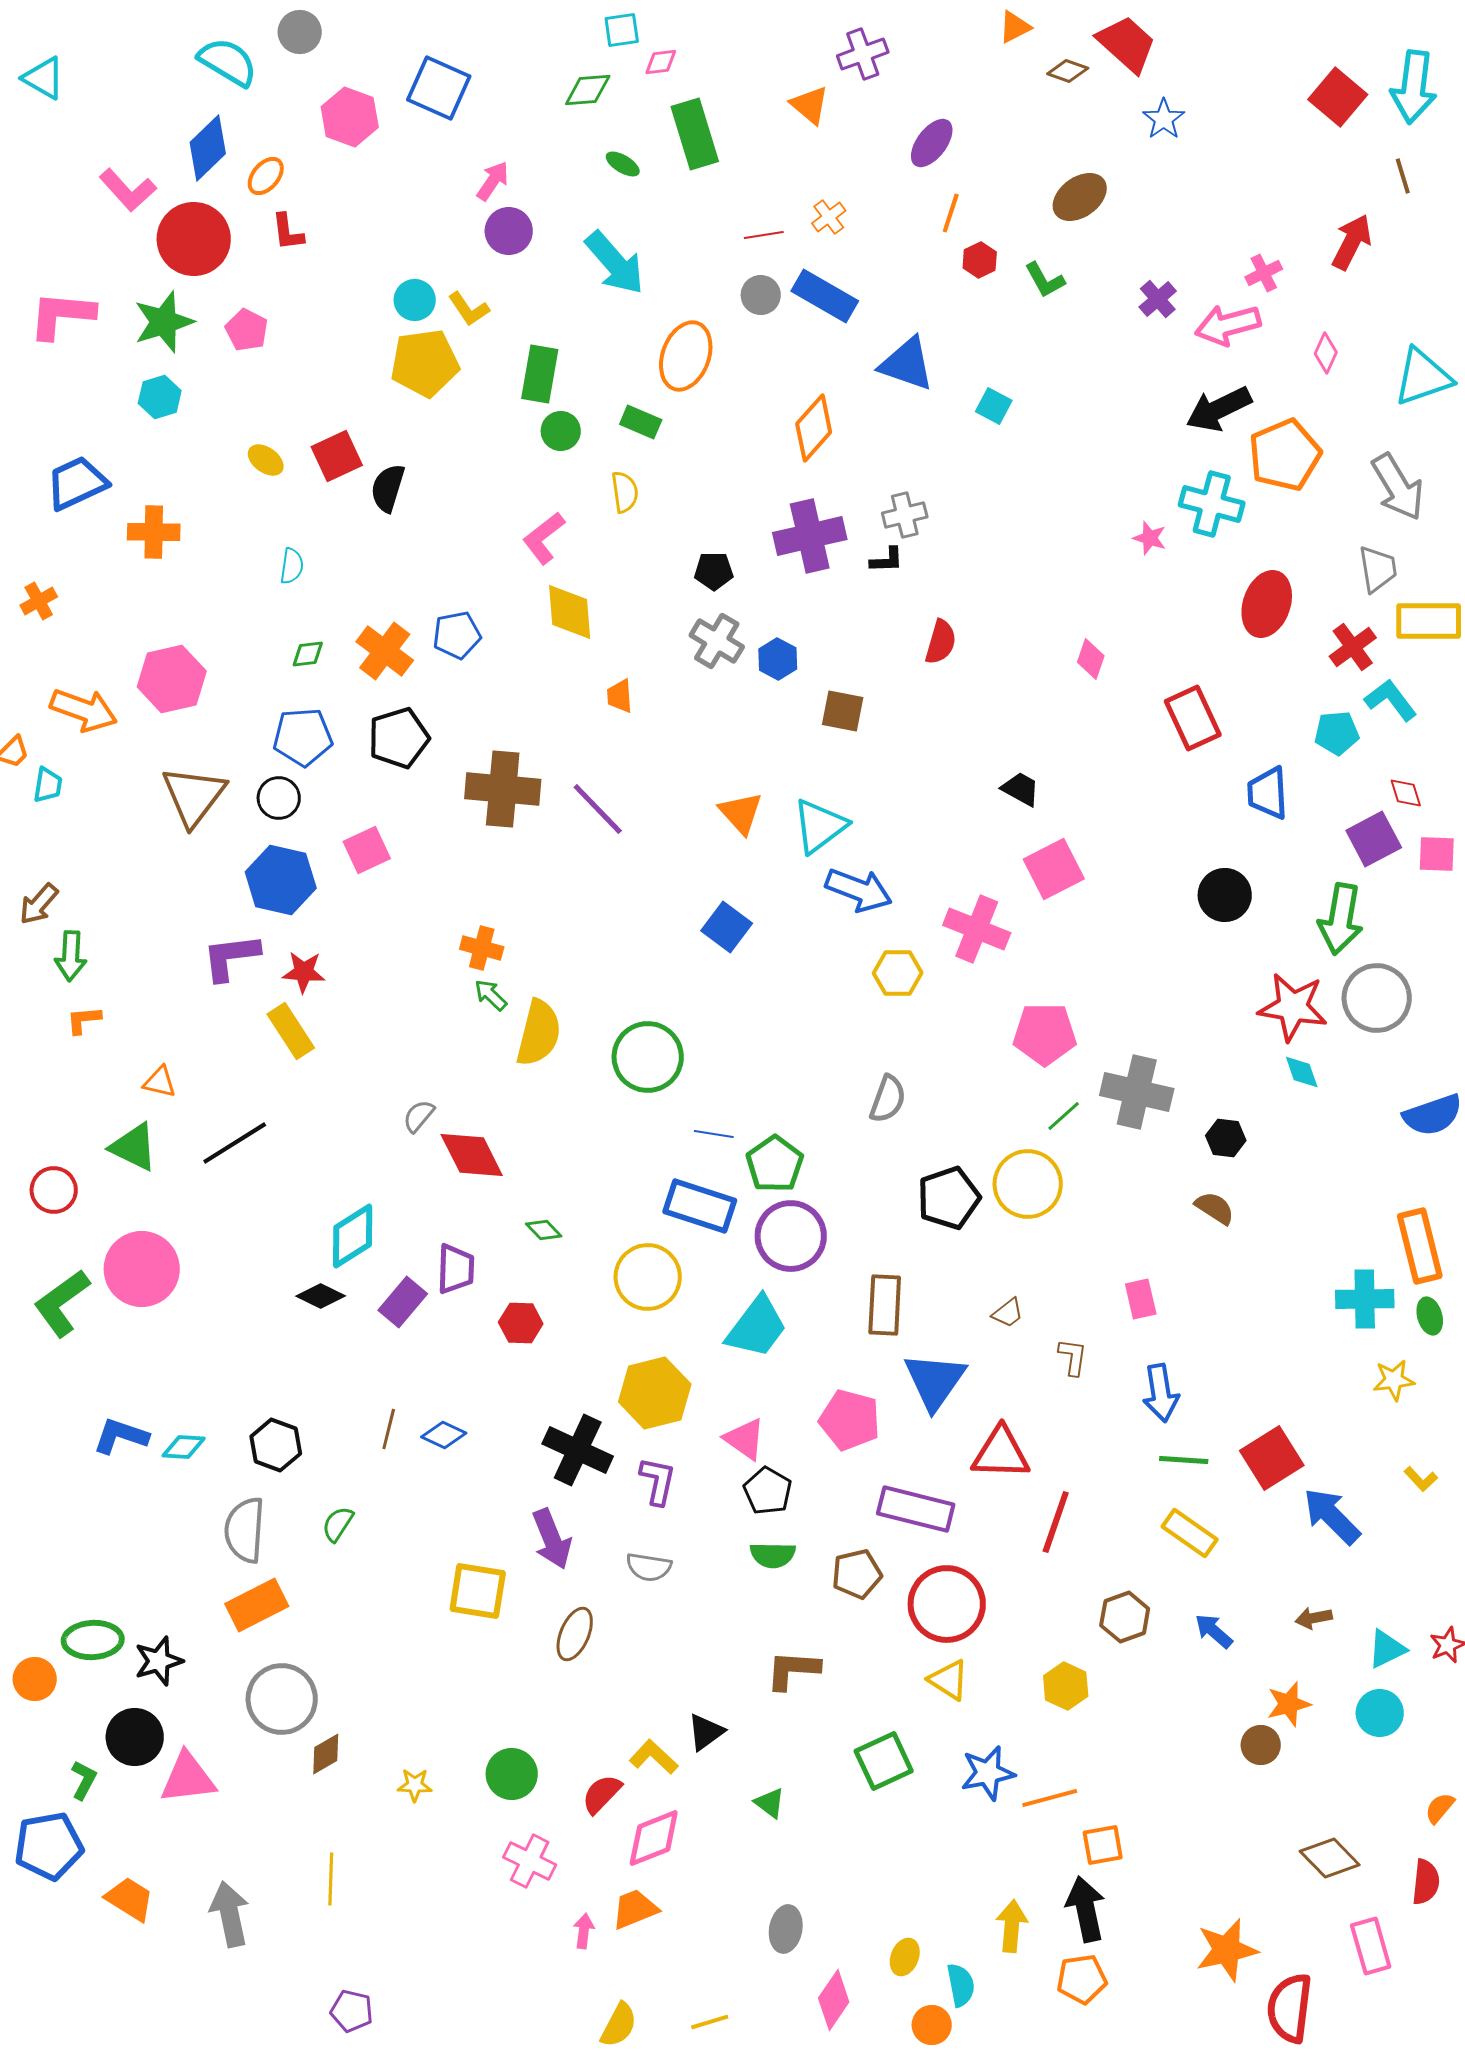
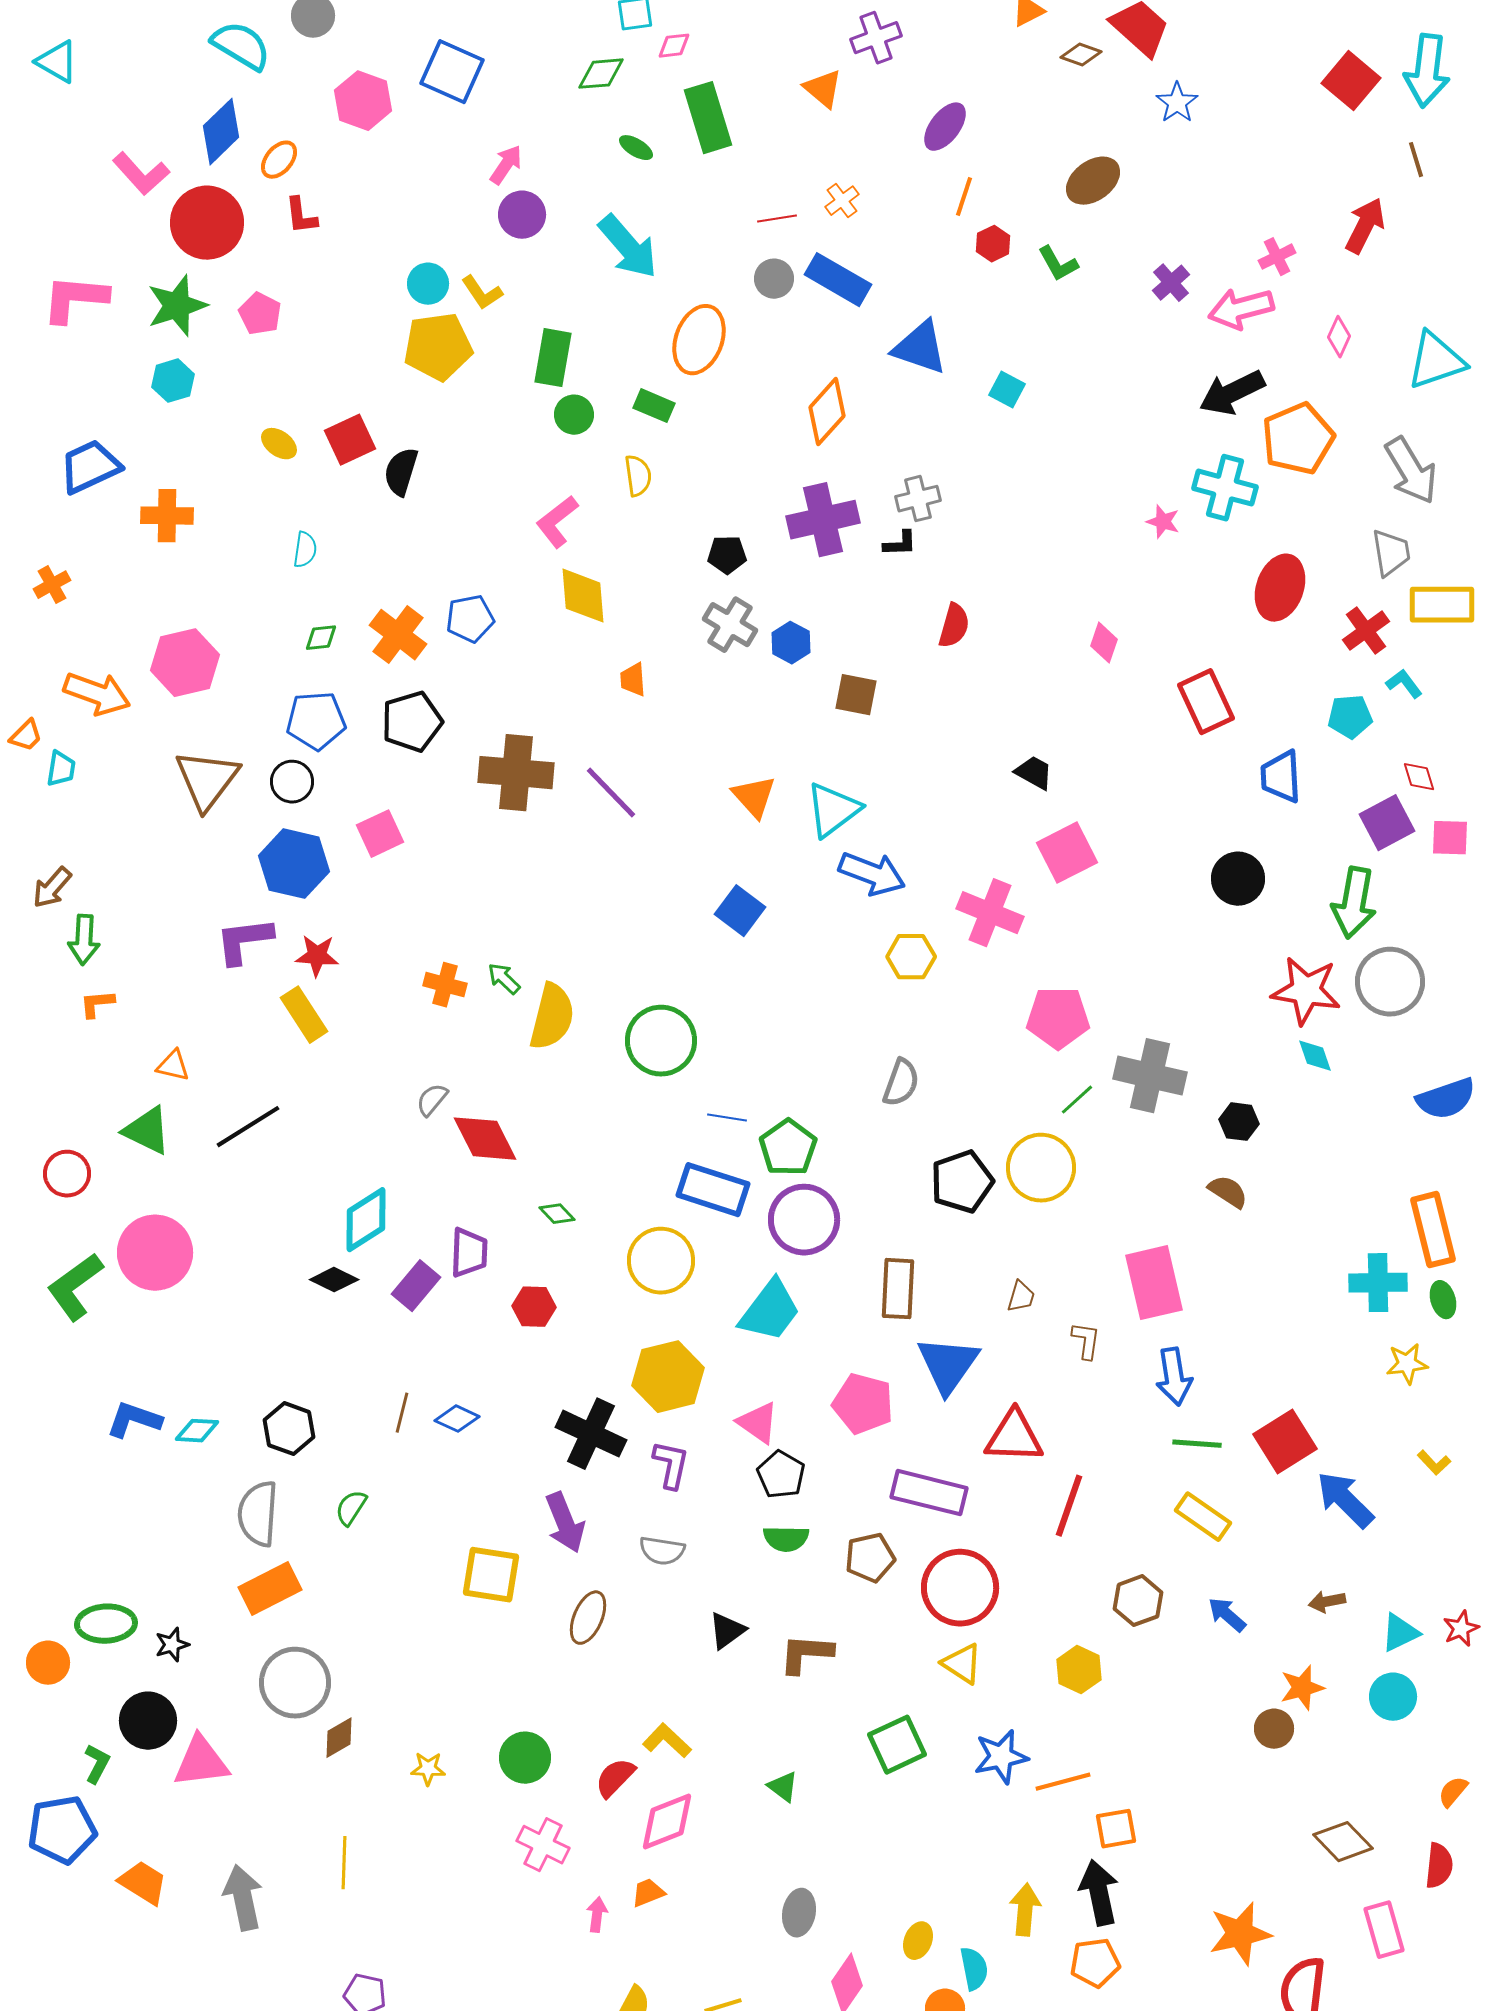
cyan L-shape: (1391, 700) -> (1404, 684), size x0.7
orange cross: (482, 948) -> (445, 985), moved
pink rectangle: (1141, 1299) -> (1154, 1283), size x1.8
brown trapezoid: (1008, 1313) -> (1021, 1297), turned -36
black star: (159, 1661) -> (172, 1645), size x0.7
black triangle: (706, 1732) -> (727, 1631), moved
orange trapezoid: (635, 1909) -> (648, 1893), size x0.7

